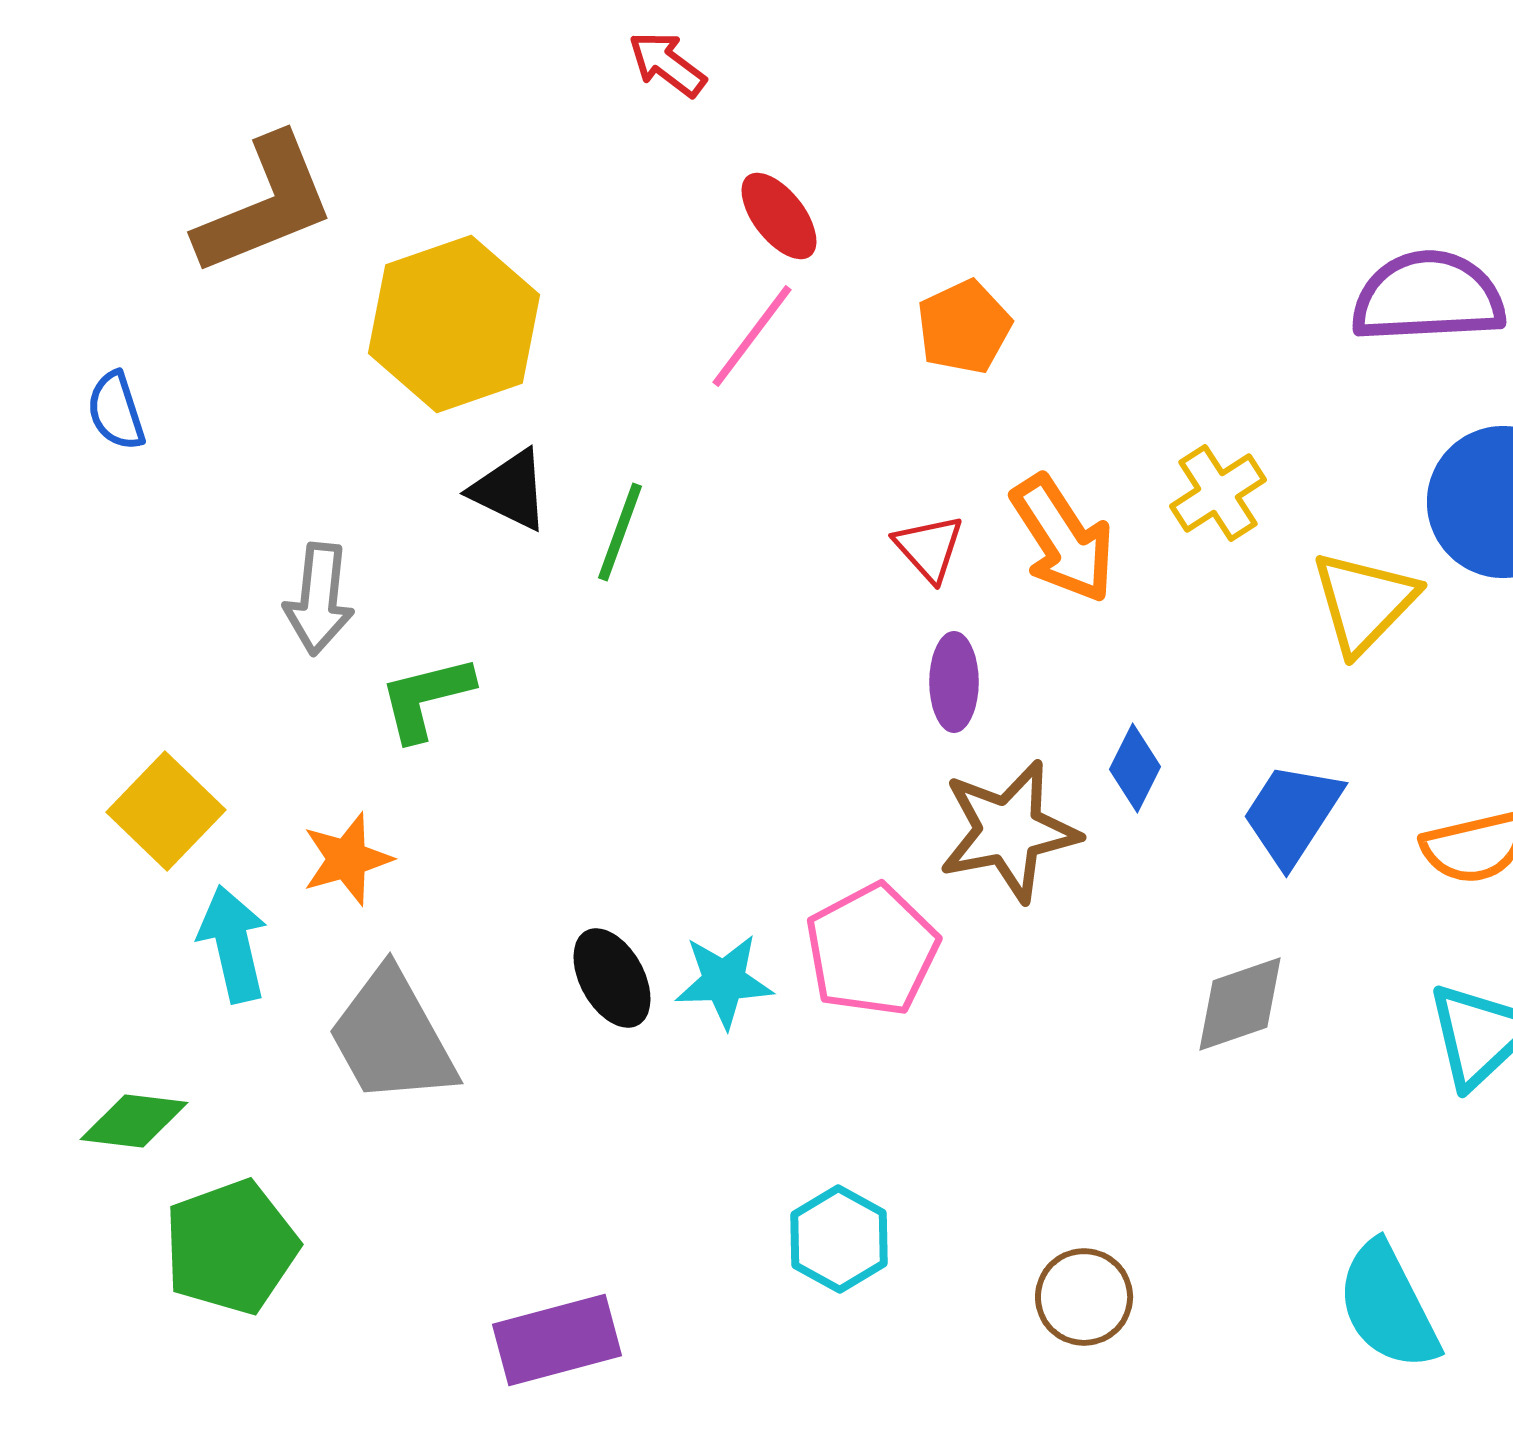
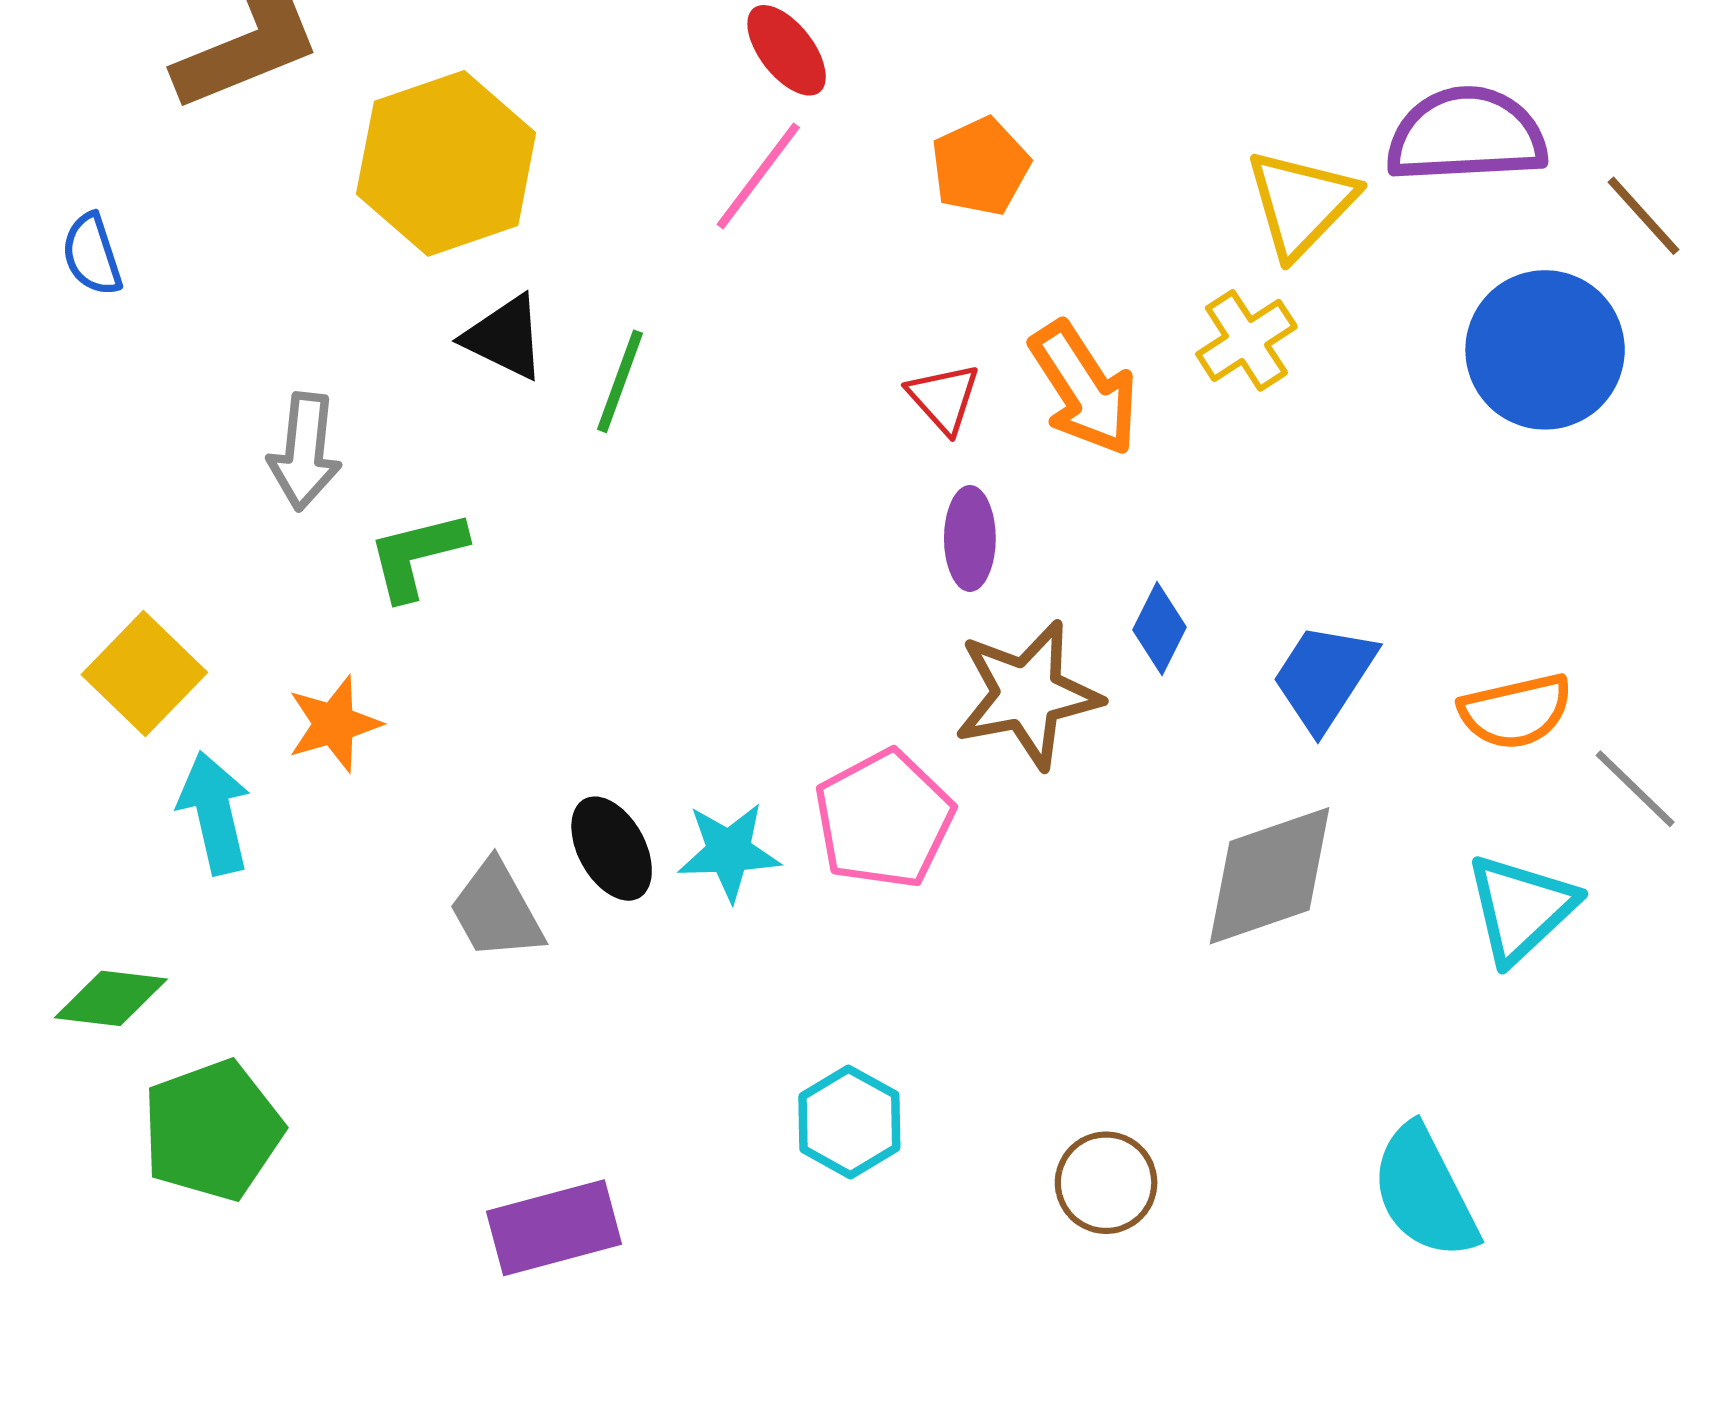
yellow triangle: (1364, 602) -> (1301, 203), moved
gray diamond: (1240, 1004) -> (1269, 876), size x1.4
gray trapezoid: (392, 1037) -> (496, 910), moved, size x0.7

